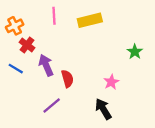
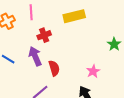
pink line: (54, 16) -> (31, 12), moved
red cross: (27, 45) -> (44, 35), moved, turned 32

